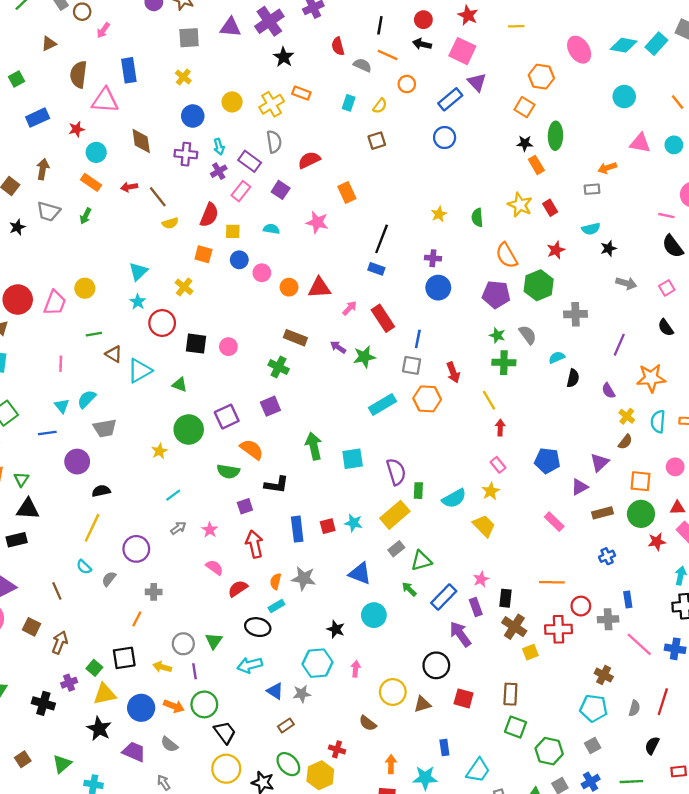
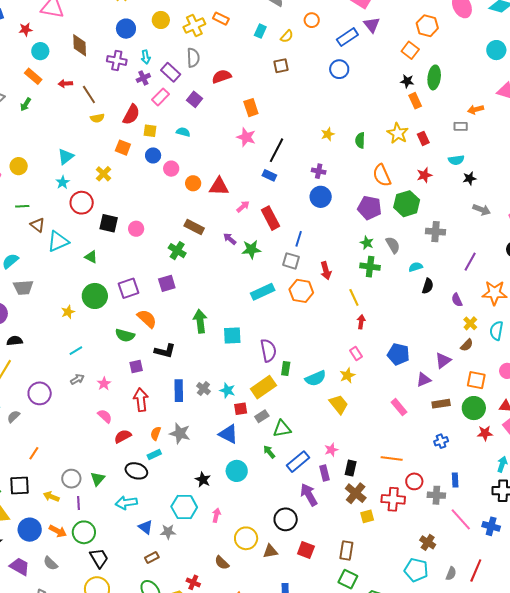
pink star: (317, 222) -> (246, 137), moved
red square: (328, 526) -> (241, 409), moved
gray cross: (154, 592) -> (203, 389), moved, turned 32

